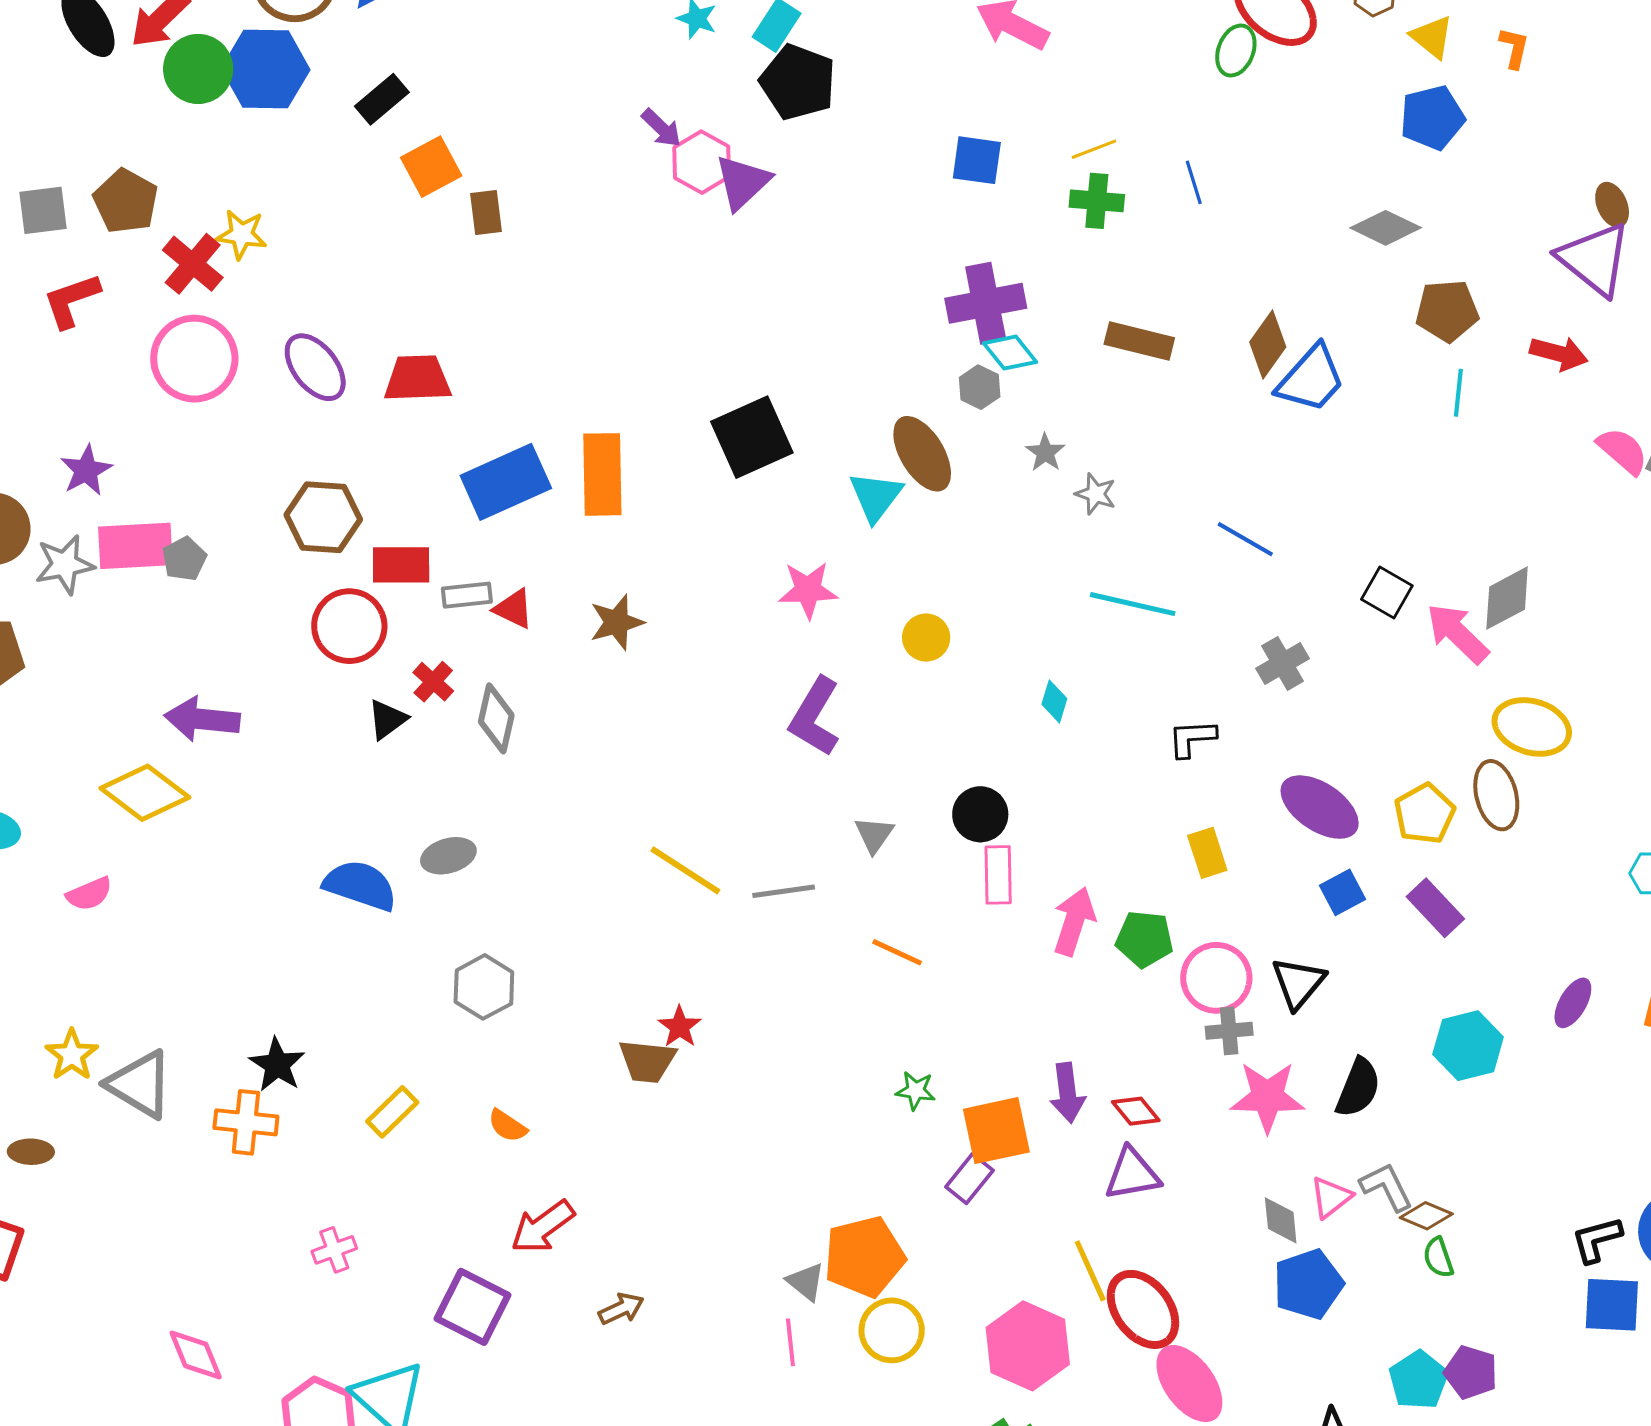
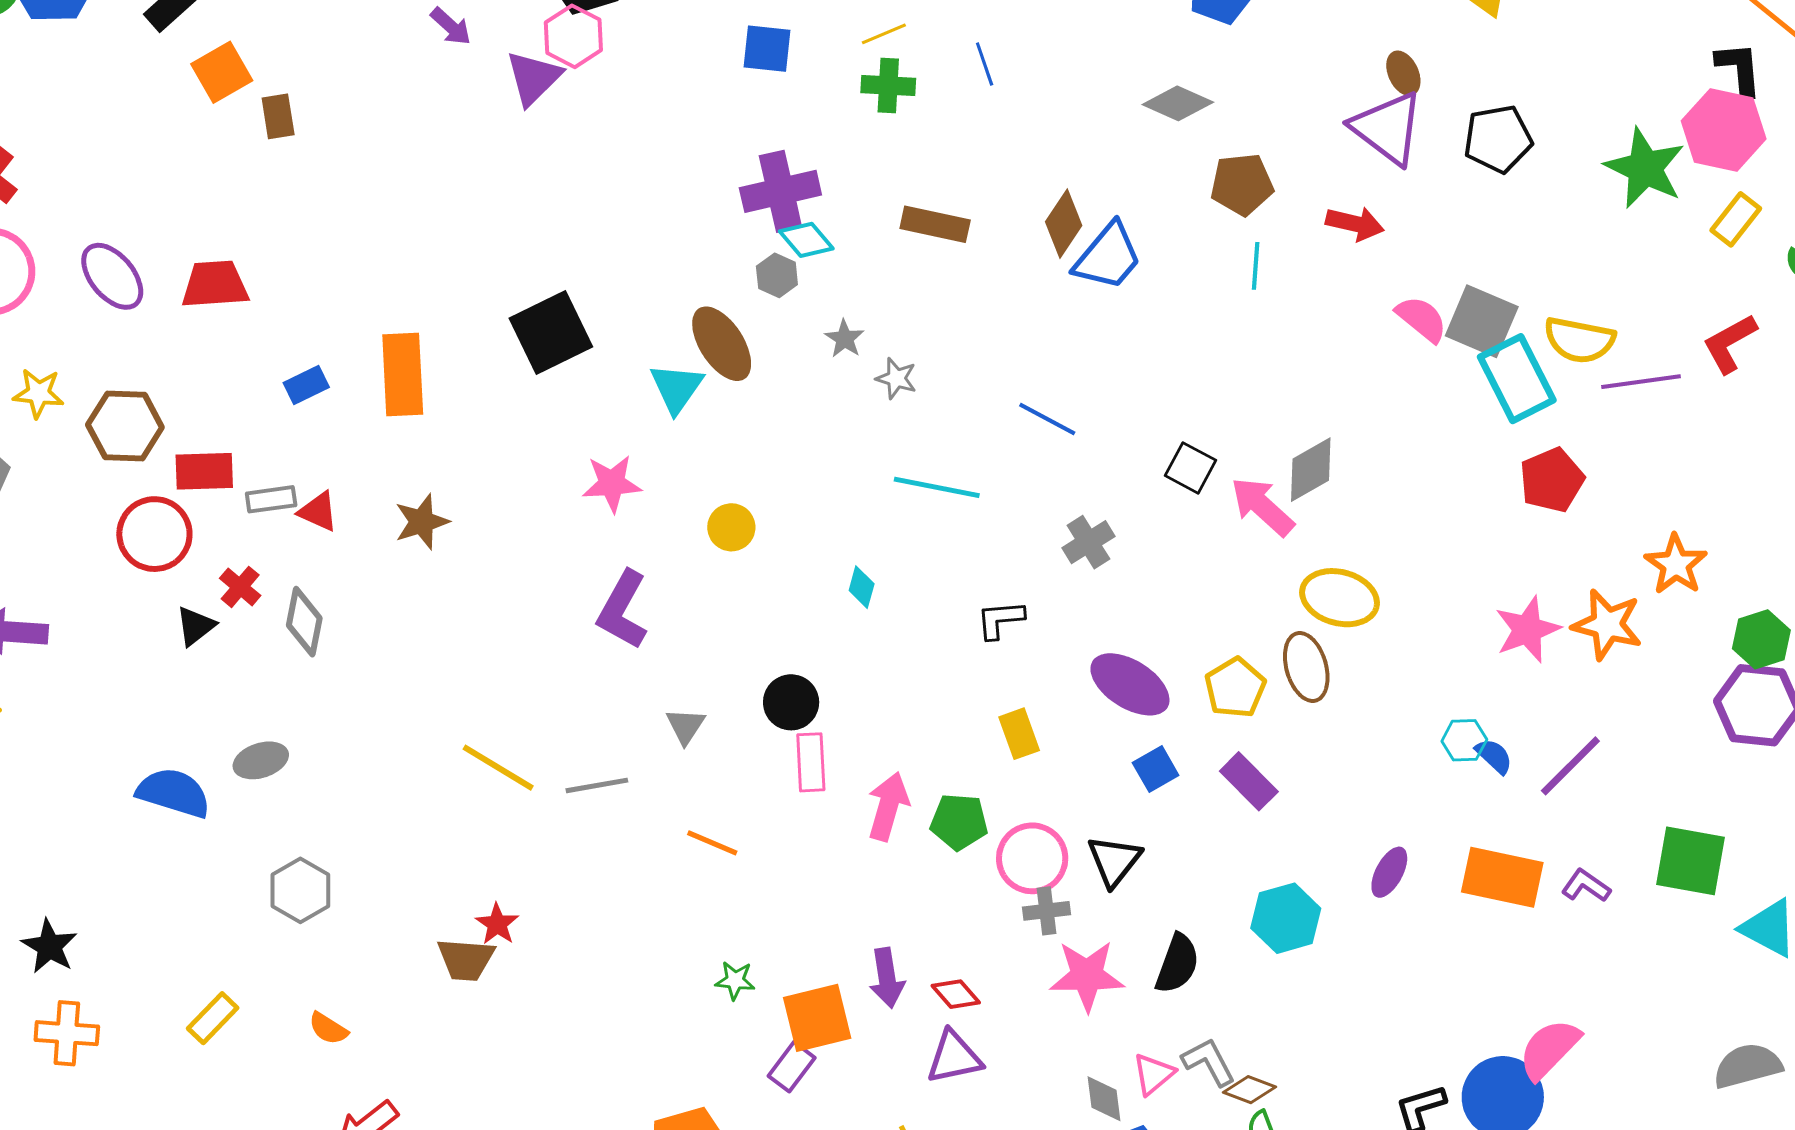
pink hexagon: (702, 162) -> (573, 36), moved
yellow star: (242, 234) -> (39, 393), moved
blue rectangle: (506, 482) -> (306, 385), size x0.5
black star: (277, 1065) -> (49, 946), moved

